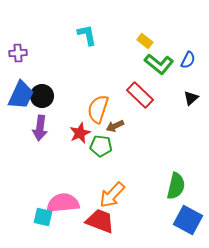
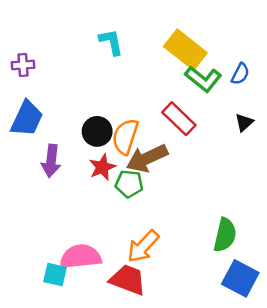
yellow rectangle: (145, 41) -> (185, 50), size x2.0
black circle: (42, 96) -> (97, 131), moved
brown arrow: (115, 126) -> (147, 158), size x1.8

